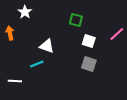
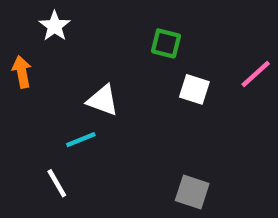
gray square: (89, 64) -> (192, 192), moved
white line: (15, 81) -> (57, 183), moved, turned 56

